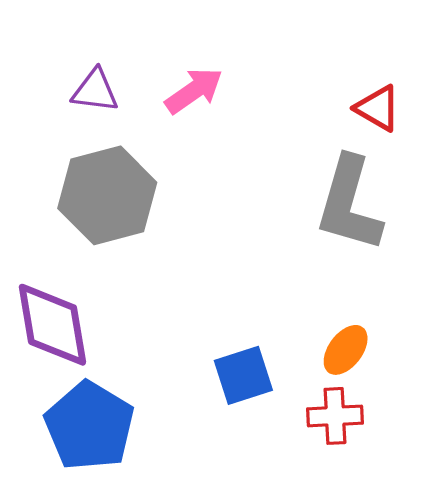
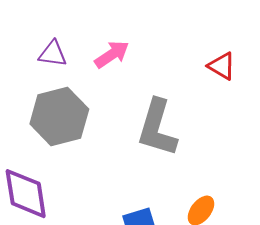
gray L-shape: (349, 204) -> (157, 128), moved

